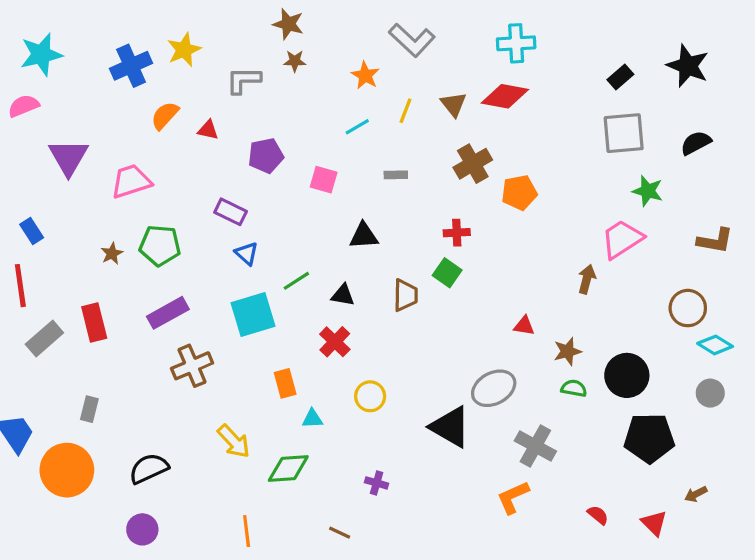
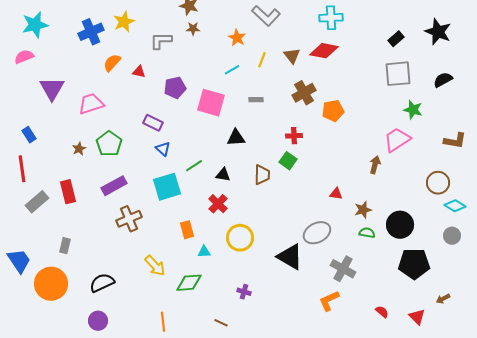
pink square: (324, 180) -> (211, 103), size x1.6
green pentagon: (160, 245) -> (109, 144), turned 30
yellow circle: (370, 396) -> (240, 238), size x1.4

